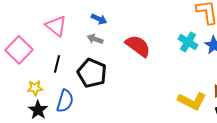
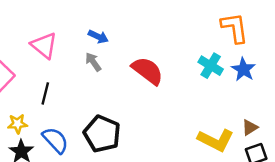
gray arrow: (95, 39) -> (93, 62), turned 35
black pentagon: (92, 73) -> (102, 134), moved
blue semicircle: (65, 101) -> (55, 140), turned -60

